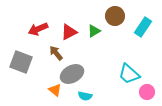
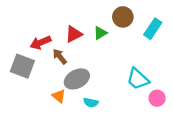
red arrow: (38, 29) -> (41, 43), moved

